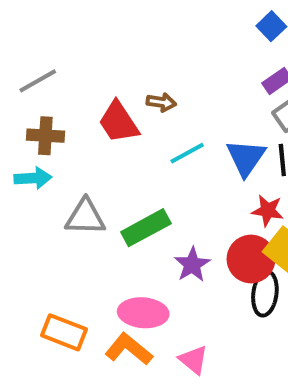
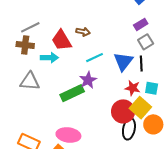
gray line: (38, 81) -> (30, 27), moved
cyan arrow: (33, 178) -> (49, 58), moved
gray triangle: (85, 217) -> (30, 81), moved
purple star: (192, 265) -> (88, 80), moved

